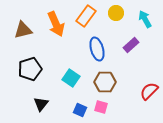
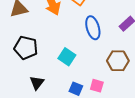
black pentagon: (30, 69) -> (26, 48), turned 30
brown hexagon: (105, 82) -> (118, 61), moved

